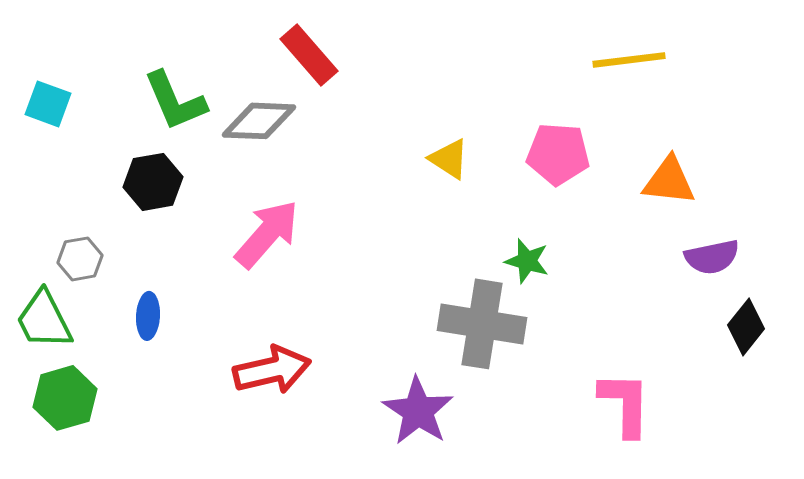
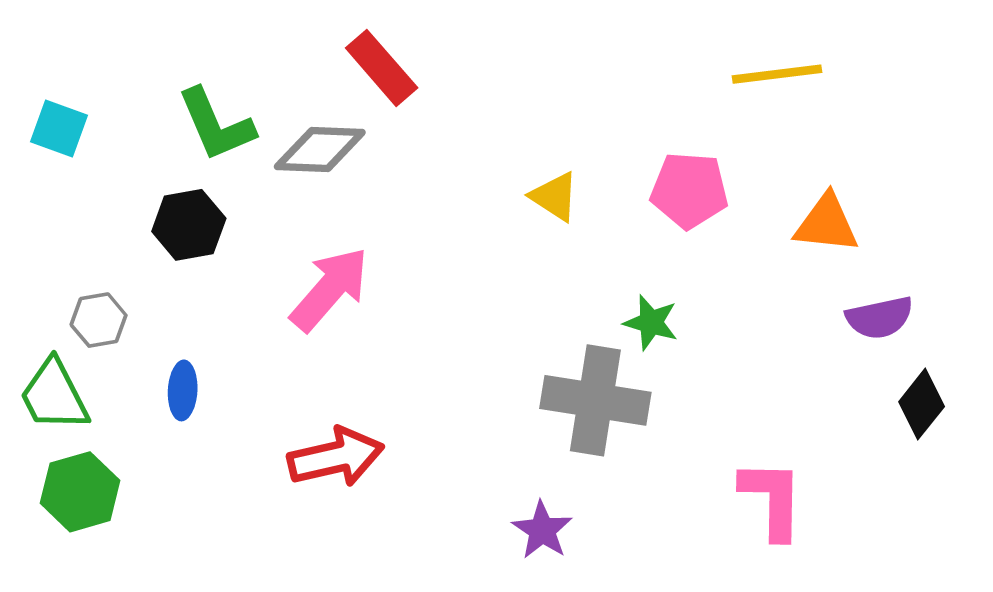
purple star: (418, 411) -> (542, 530), moved, size x0.7

